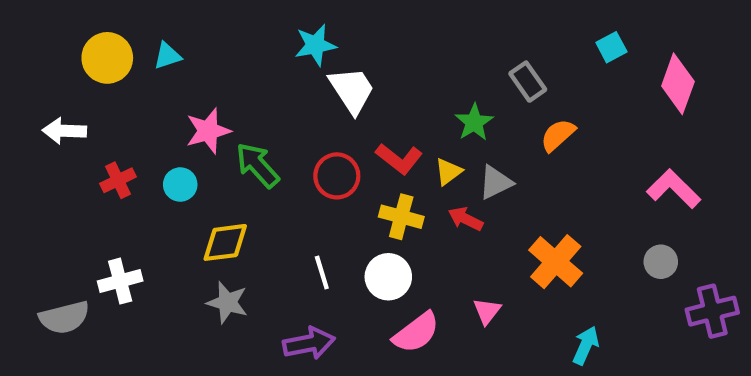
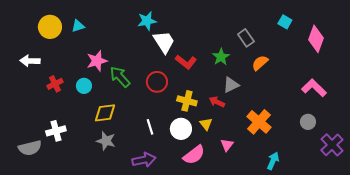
cyan square: (611, 47) -> (285, 22), turned -32
red L-shape: (399, 159) -> (186, 62), moved
yellow triangle: (448, 172) -> (206, 124), moved, turned -32
purple cross: (712, 311) -> (332, 145), turned -30

